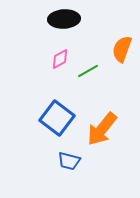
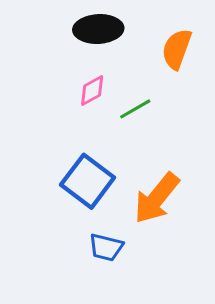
orange semicircle: (122, 49) -> (177, 49), moved

